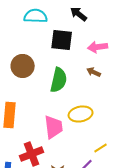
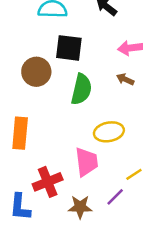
black square: (62, 40) -> (69, 48), moved
pink trapezoid: (54, 127) -> (86, 162), moved

